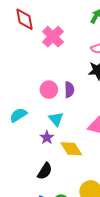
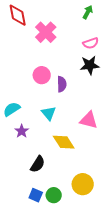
pink circle: (49, 90) -> (42, 75), moved
purple star: (47, 137) -> (22, 131), moved

